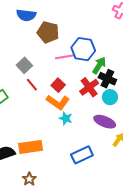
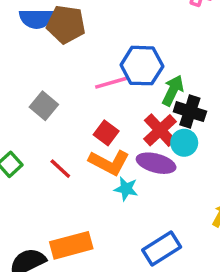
brown pentagon: (48, 32) -> (66, 24), moved
red line: (32, 85) -> (60, 169), moved
cyan circle: (110, 97) -> (184, 143), moved
purple ellipse: (105, 122) -> (156, 163), moved

